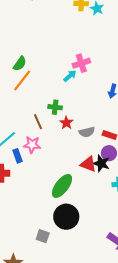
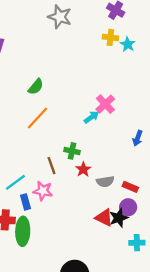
pink cross: (81, 63) -> (105, 104), turned -30
green semicircle: (20, 64) -> (36, 87), moved
black star: (101, 163) -> (119, 218), turned 30
green ellipse: (62, 186) -> (23, 231), moved, turned -40

